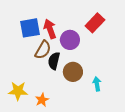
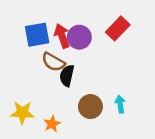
purple circle: (70, 40) -> (79, 37), moved
brown semicircle: (43, 50) -> (53, 62), turned 90
brown circle: (73, 72) -> (90, 107), moved

